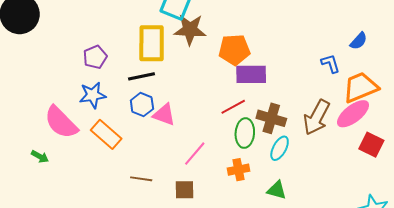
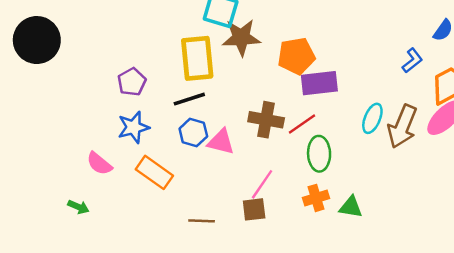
blue L-shape: (330, 64) -> (412, 61), turned 75
brown cross: (271, 118) -> (266, 120), moved
pink semicircle: (61, 122) -> (99, 164), size x0.6
cyan ellipse: (280, 148) -> (372, 118), moved
brown square: (184, 190) -> (254, 209), moved
green triangle: (277, 190) -> (351, 207), moved

